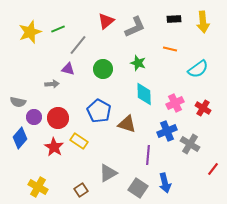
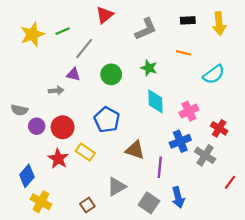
red triangle: (106, 21) -> (105, 15), moved
red cross: (203, 108) -> (219, 128), moved
brown triangle: (127, 124) -> (135, 150), moved
blue diamond: (20, 138) -> (27, 176), moved

